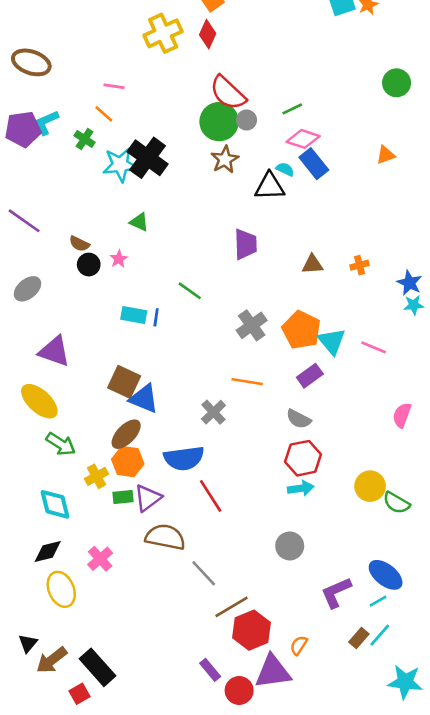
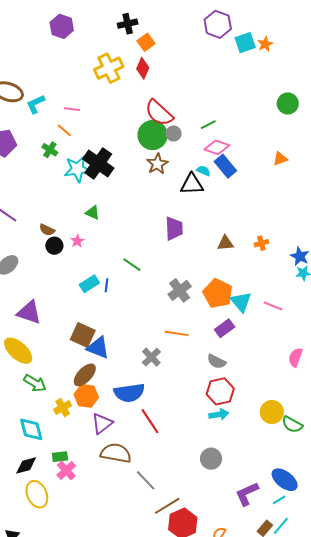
cyan L-shape: (46, 122) -> (36, 104), moved
cyan rectangle: (134, 315) -> (89, 284), turned -42
green rectangle: (123, 497) -> (60, 457), moved

